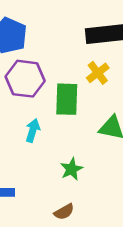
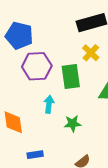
green star: (72, 169) -> (73, 123), moved, turned 30

